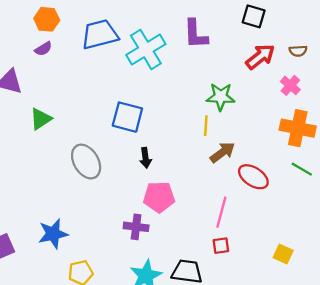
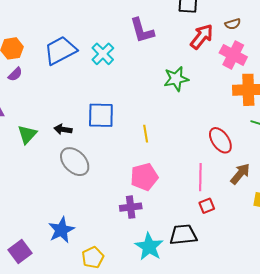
cyan cross: (146, 50) -> (103, 54), size x0.7
pink cross: (290, 85) -> (233, 55), size x1.5
yellow line: (206, 126) -> (146, 134), moved
brown arrow: (222, 152) -> (240, 174), moved
black arrow: (145, 158) -> (63, 129), moved, turned 120
red ellipse: (253, 177) -> (220, 140), turned 36

